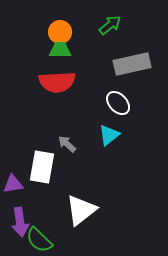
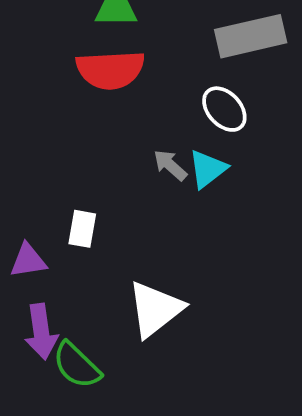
gray arrow: (67, 144) -> (170, 165), moved
white rectangle: (42, 167) -> (82, 229), size x0.6

